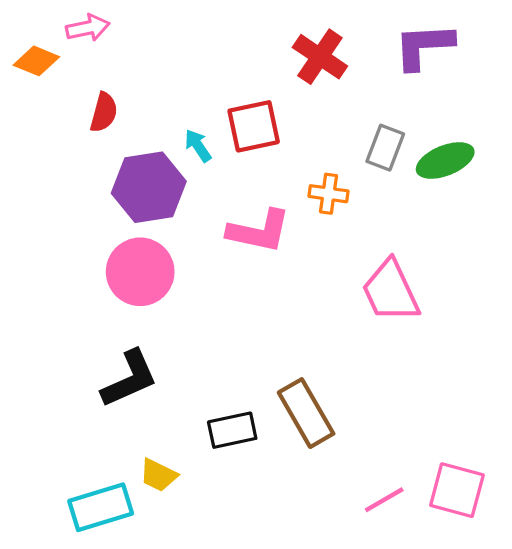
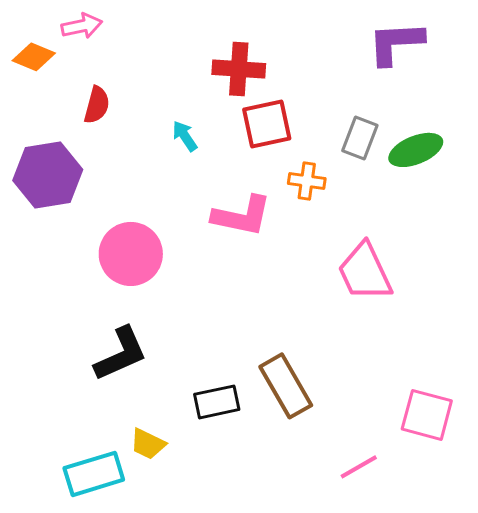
red cross: (320, 57) -> (239, 69), moved, turned -30
red square: (254, 126) -> (267, 124), moved
purple hexagon: (149, 187) -> (48, 175), moved
pink square: (457, 490) -> (427, 415), moved

